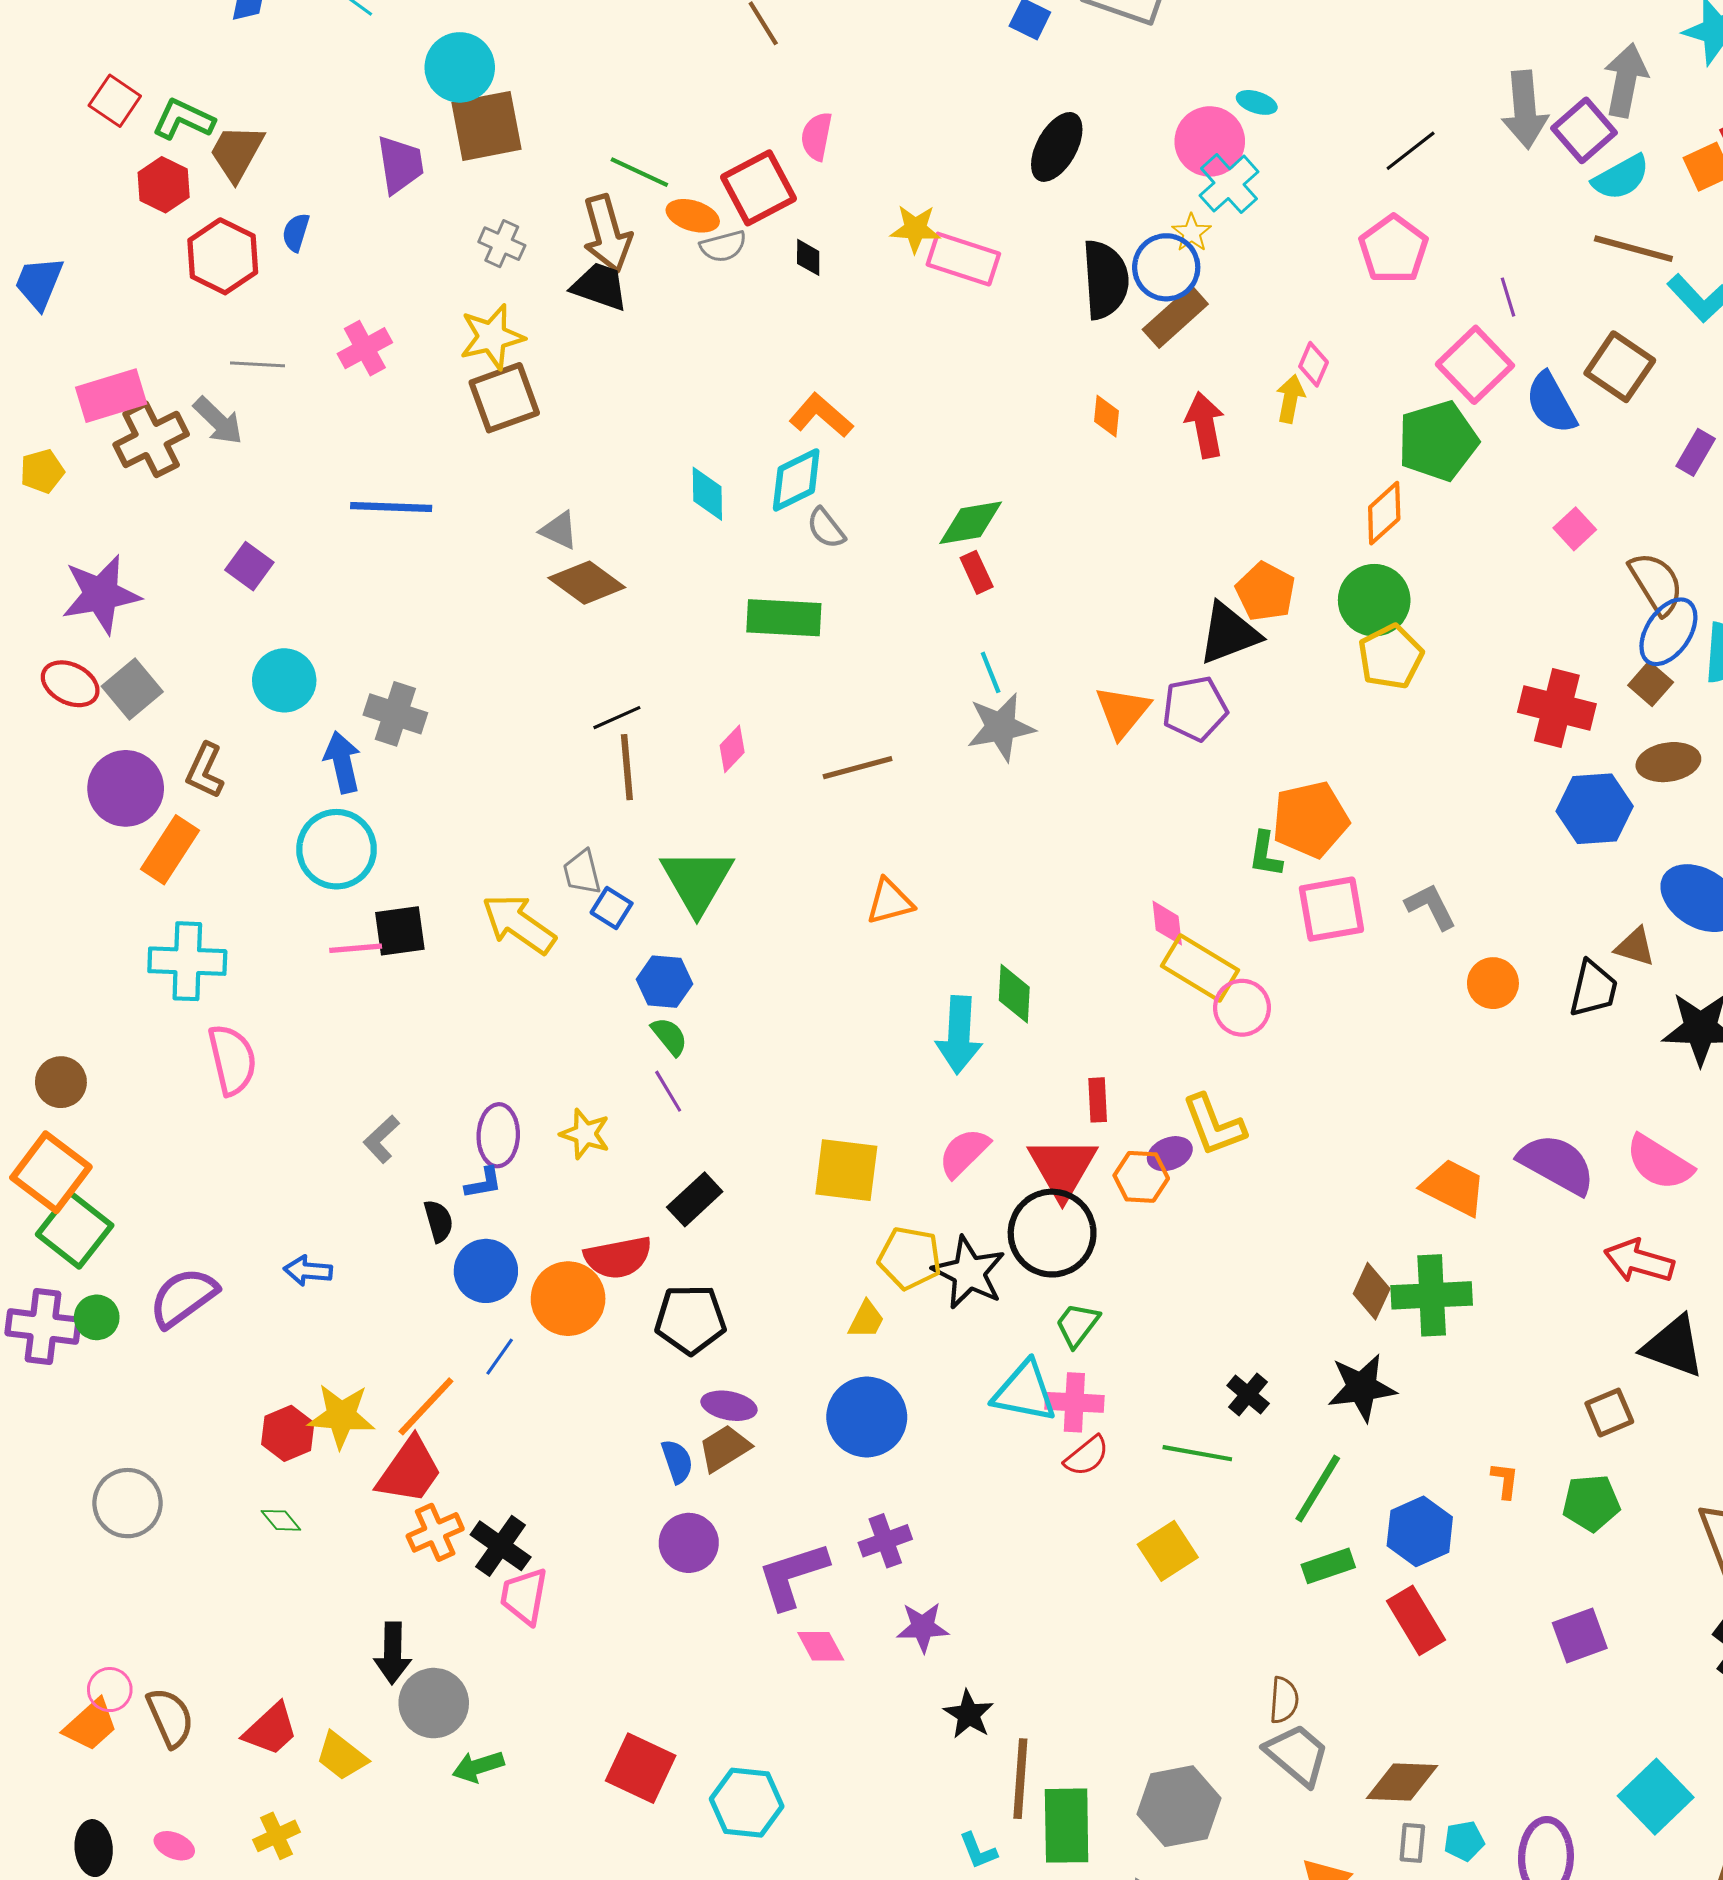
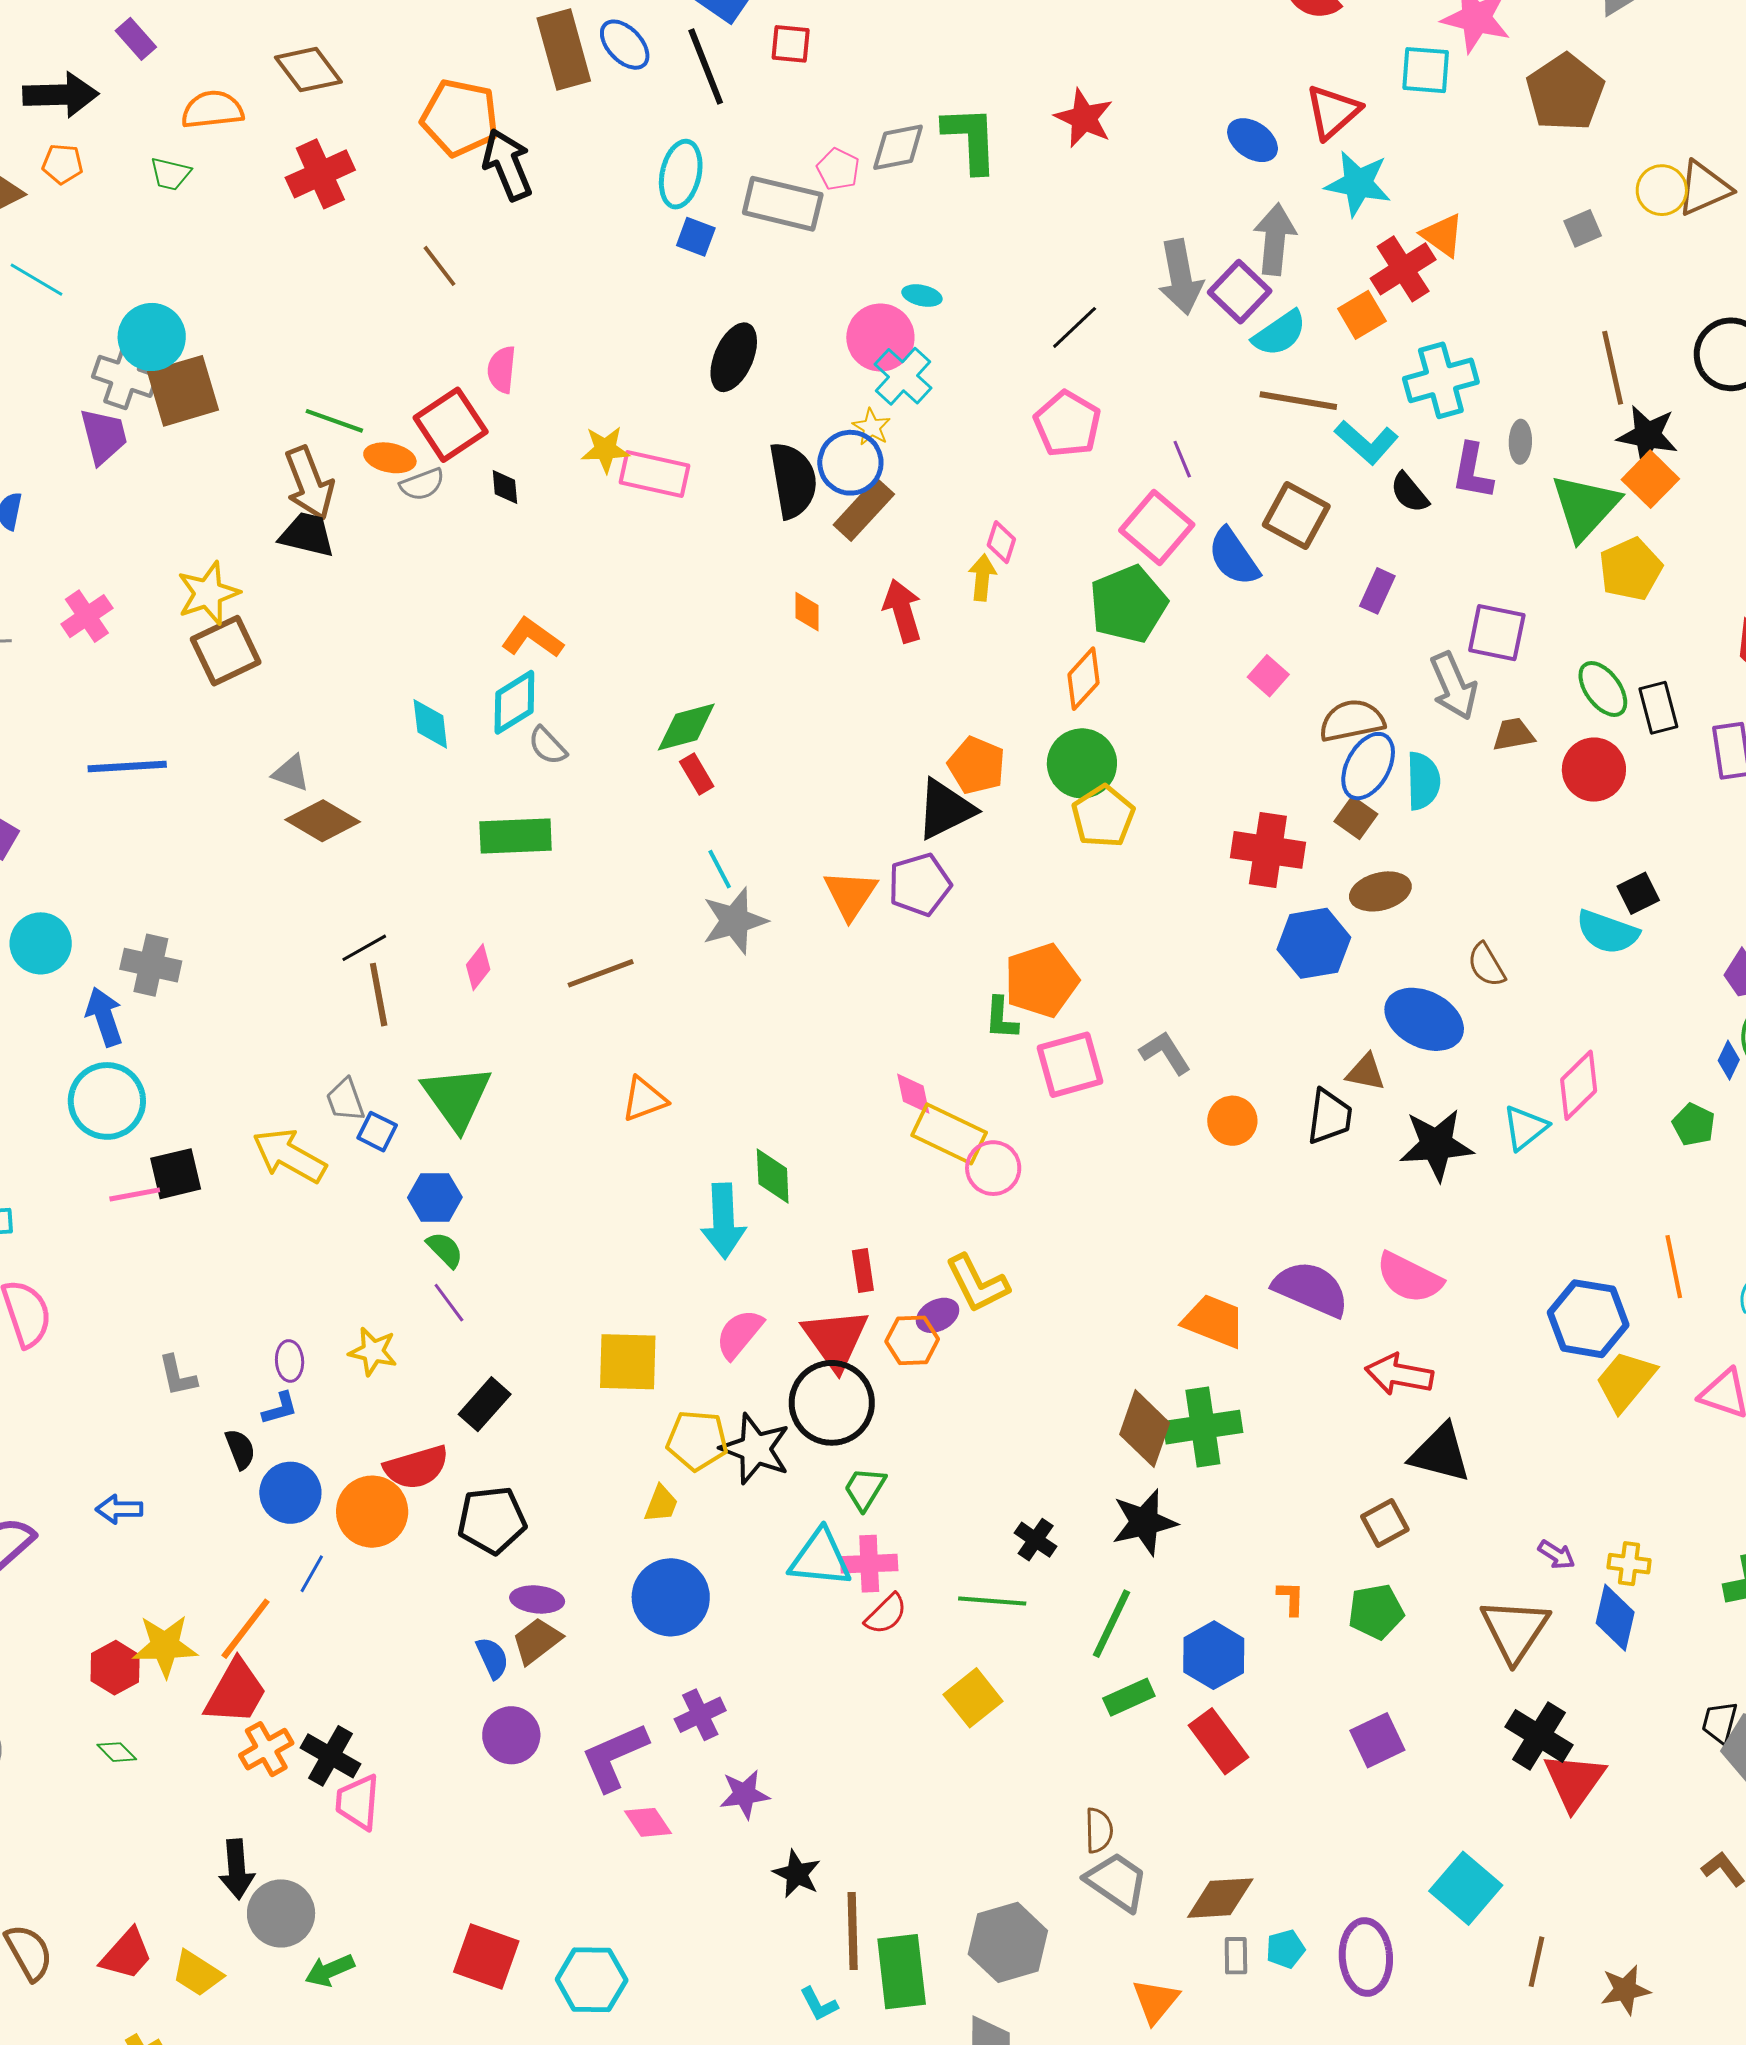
gray cross: (502, 244) -> (125, 376), moved, size x1.4
brown semicircle: (1656, 583) -> (1352, 721), turned -64
purple ellipse: (498, 1135) -> (290, 1361), size x0.7
gray L-shape: (381, 1139) -> (177, 1376), turned -54
brown diamond: (1372, 1291) -> (1145, 1429), size x1.4

